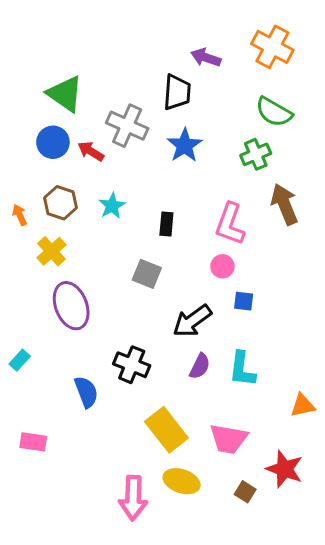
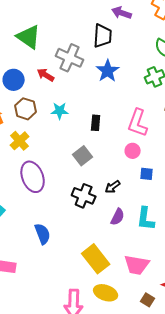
blue circle: (53, 142) -> (14, 80), moved
cyan star: (112, 206) -> (60, 111), turned 30
gray square: (147, 274) -> (83, 156), turned 30
black arrow: (192, 321) -> (113, 187), size x0.6
black cross: (132, 365) -> (84, 196), moved

